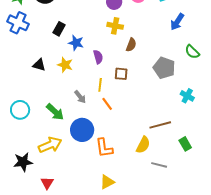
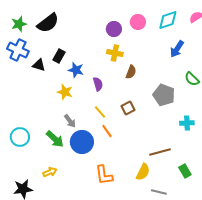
black triangle: (39, 65) -> (39, 65), moved
brown square: (121, 74) -> (128, 108), moved, turned -32
yellow line: (100, 85) -> (100, 112), turned -48
cyan cross: (187, 96) -> (187, 123), turned -32
gray arrow: (80, 97) -> (70, 121), moved
blue circle: (82, 130) -> (82, 142), moved
yellow arrow: (50, 145) -> (50, 172), size x0.6

